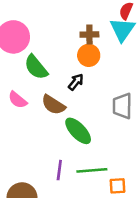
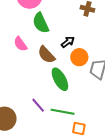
orange circle: (89, 55) -> (79, 57), moved
purple line: (59, 170) -> (38, 105), turned -63

